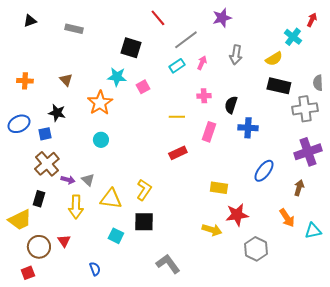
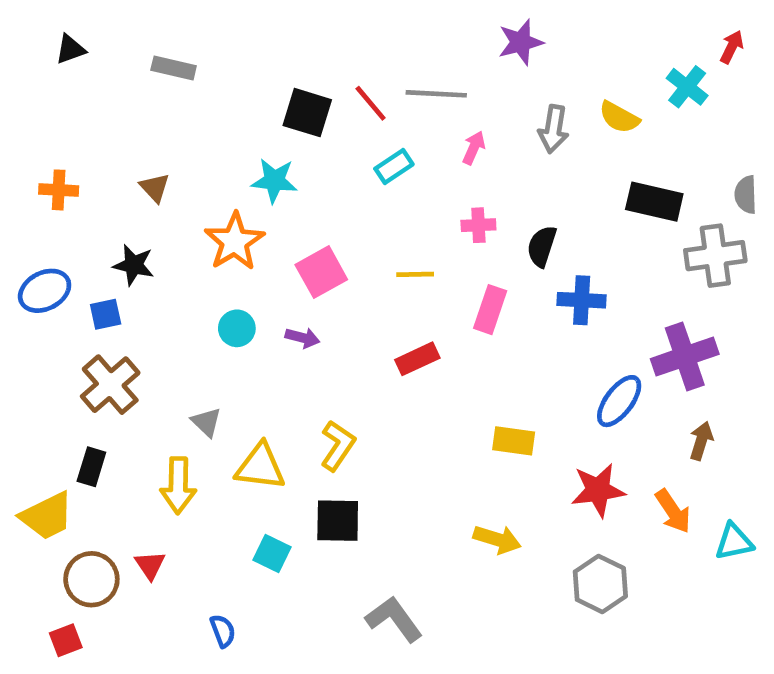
red line: (158, 18) -> (371, 103), moved
gray line: (186, 40) -> (436, 94), turned 40
yellow semicircle: (274, 59) -> (619, 117), moved, turned 60
cyan rectangle: (177, 66) -> (394, 167), moved
pink square: (143, 87) -> (321, 272), moved, size x1.5
purple cross: (308, 152) -> (685, 356), moved
purple arrow: (68, 180) -> (303, 338), moved
red star: (237, 215) -> (598, 490), moved

